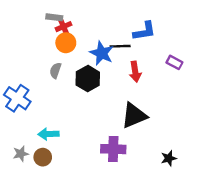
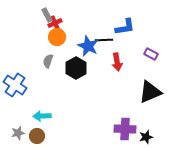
gray rectangle: (54, 17) -> (47, 15), turned 56
black triangle: (134, 116) -> (150, 92), moved
purple cross: (113, 149) -> (125, 129), moved

